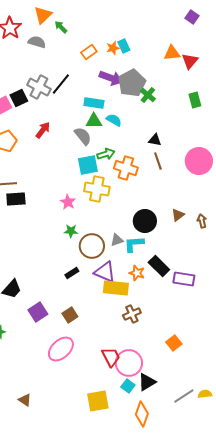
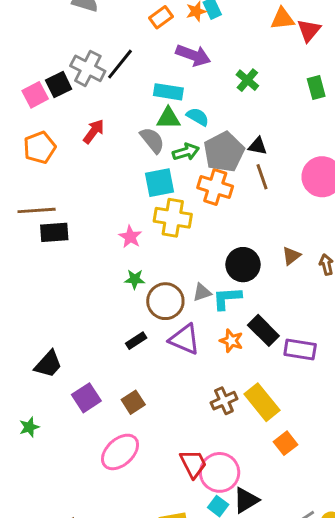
gray pentagon: (132, 83) -> (224, 152), moved
green arrow: (106, 154) -> (186, 152), moved
yellow rectangle: (116, 288) -> (262, 402), moved, turned 45

